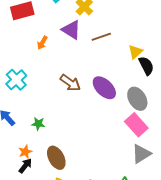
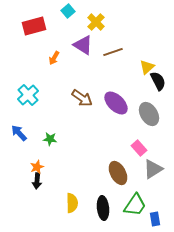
pink rectangle: (136, 125) -> (139, 148), moved, size x0.7
brown ellipse: (56, 158) -> (118, 173), moved
black arrow: (25, 166) -> (37, 181), turned 147

